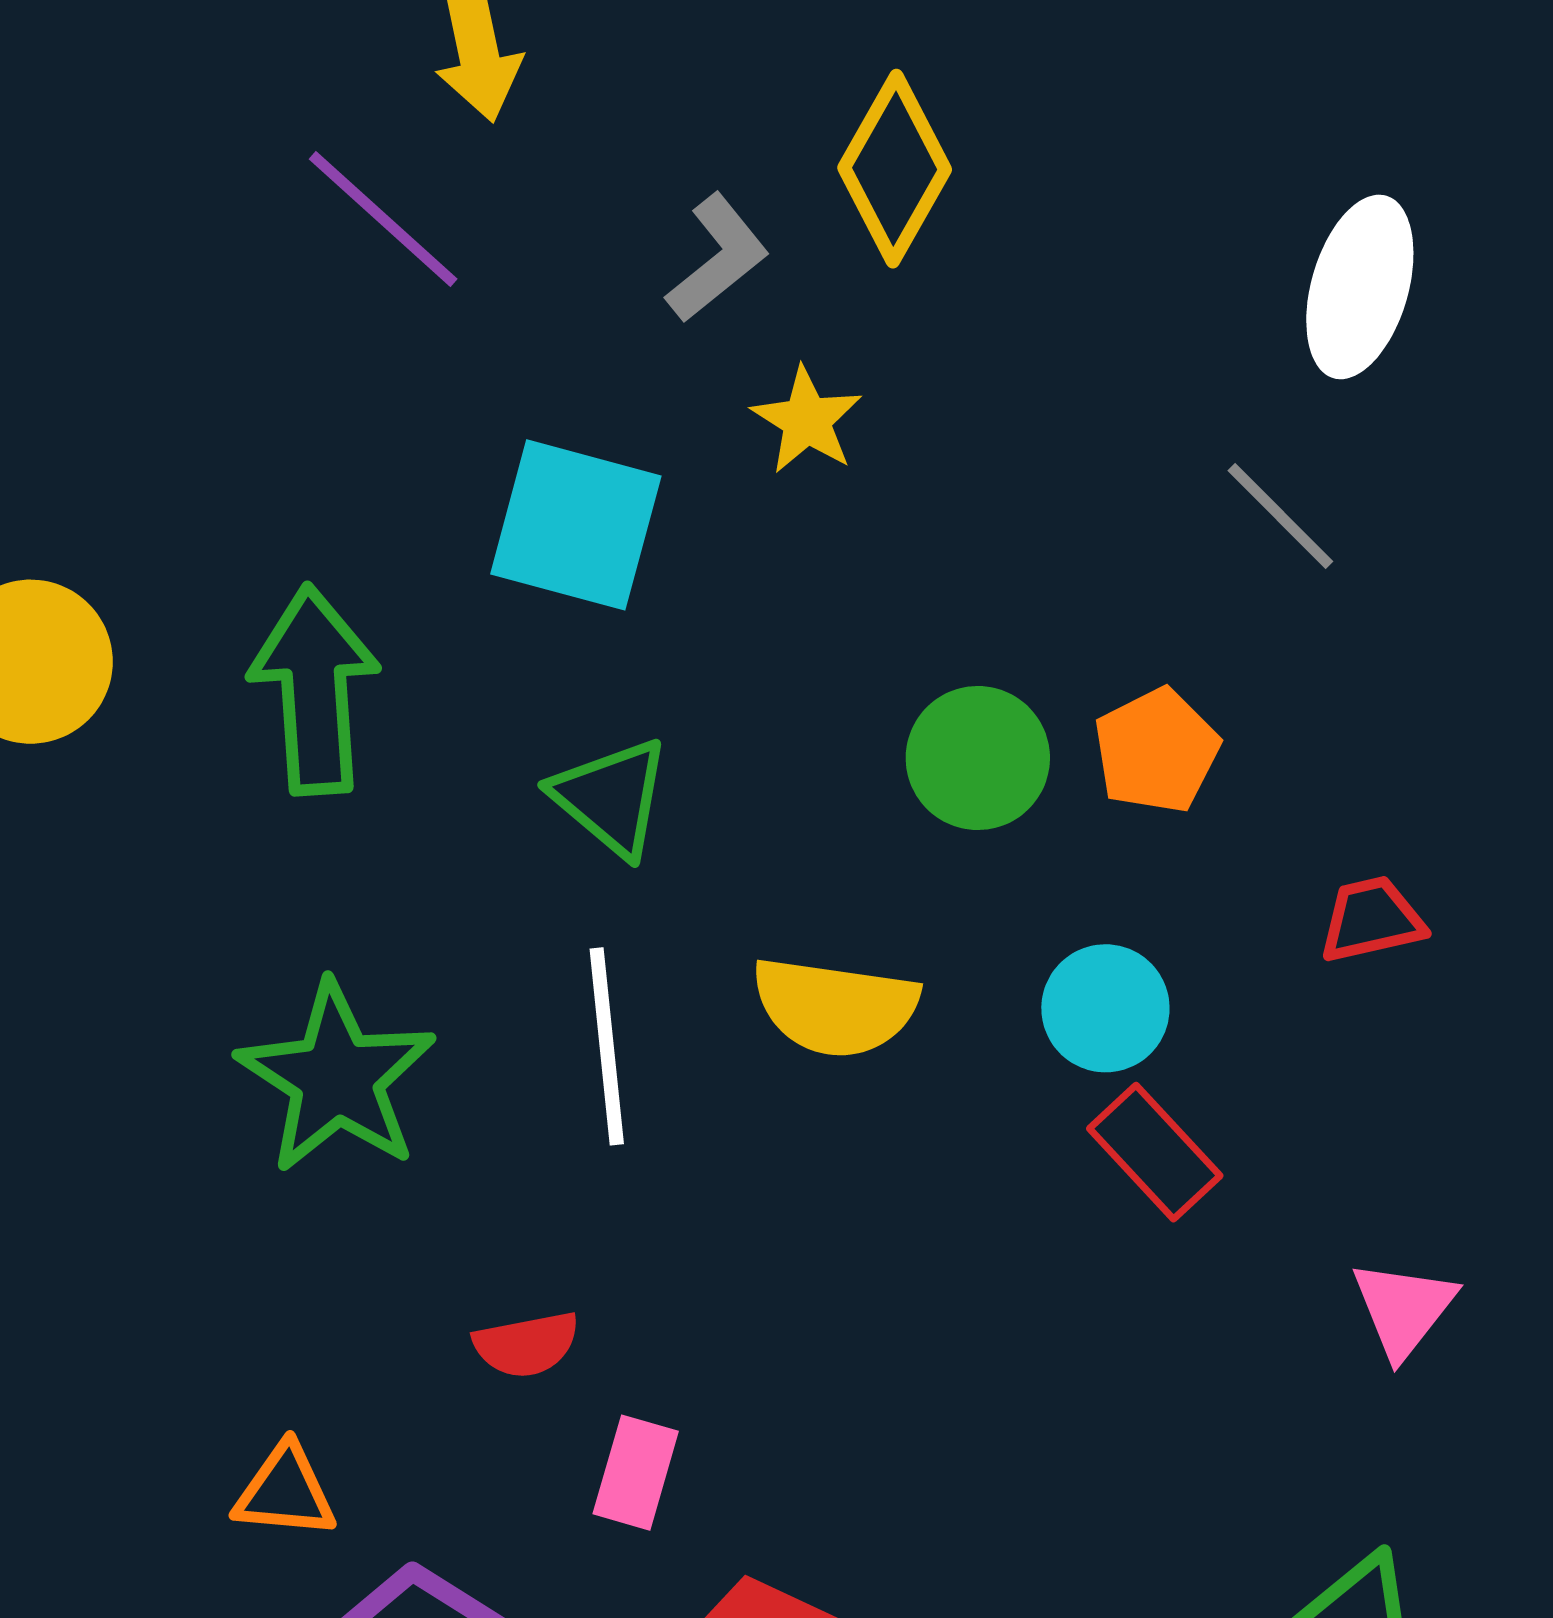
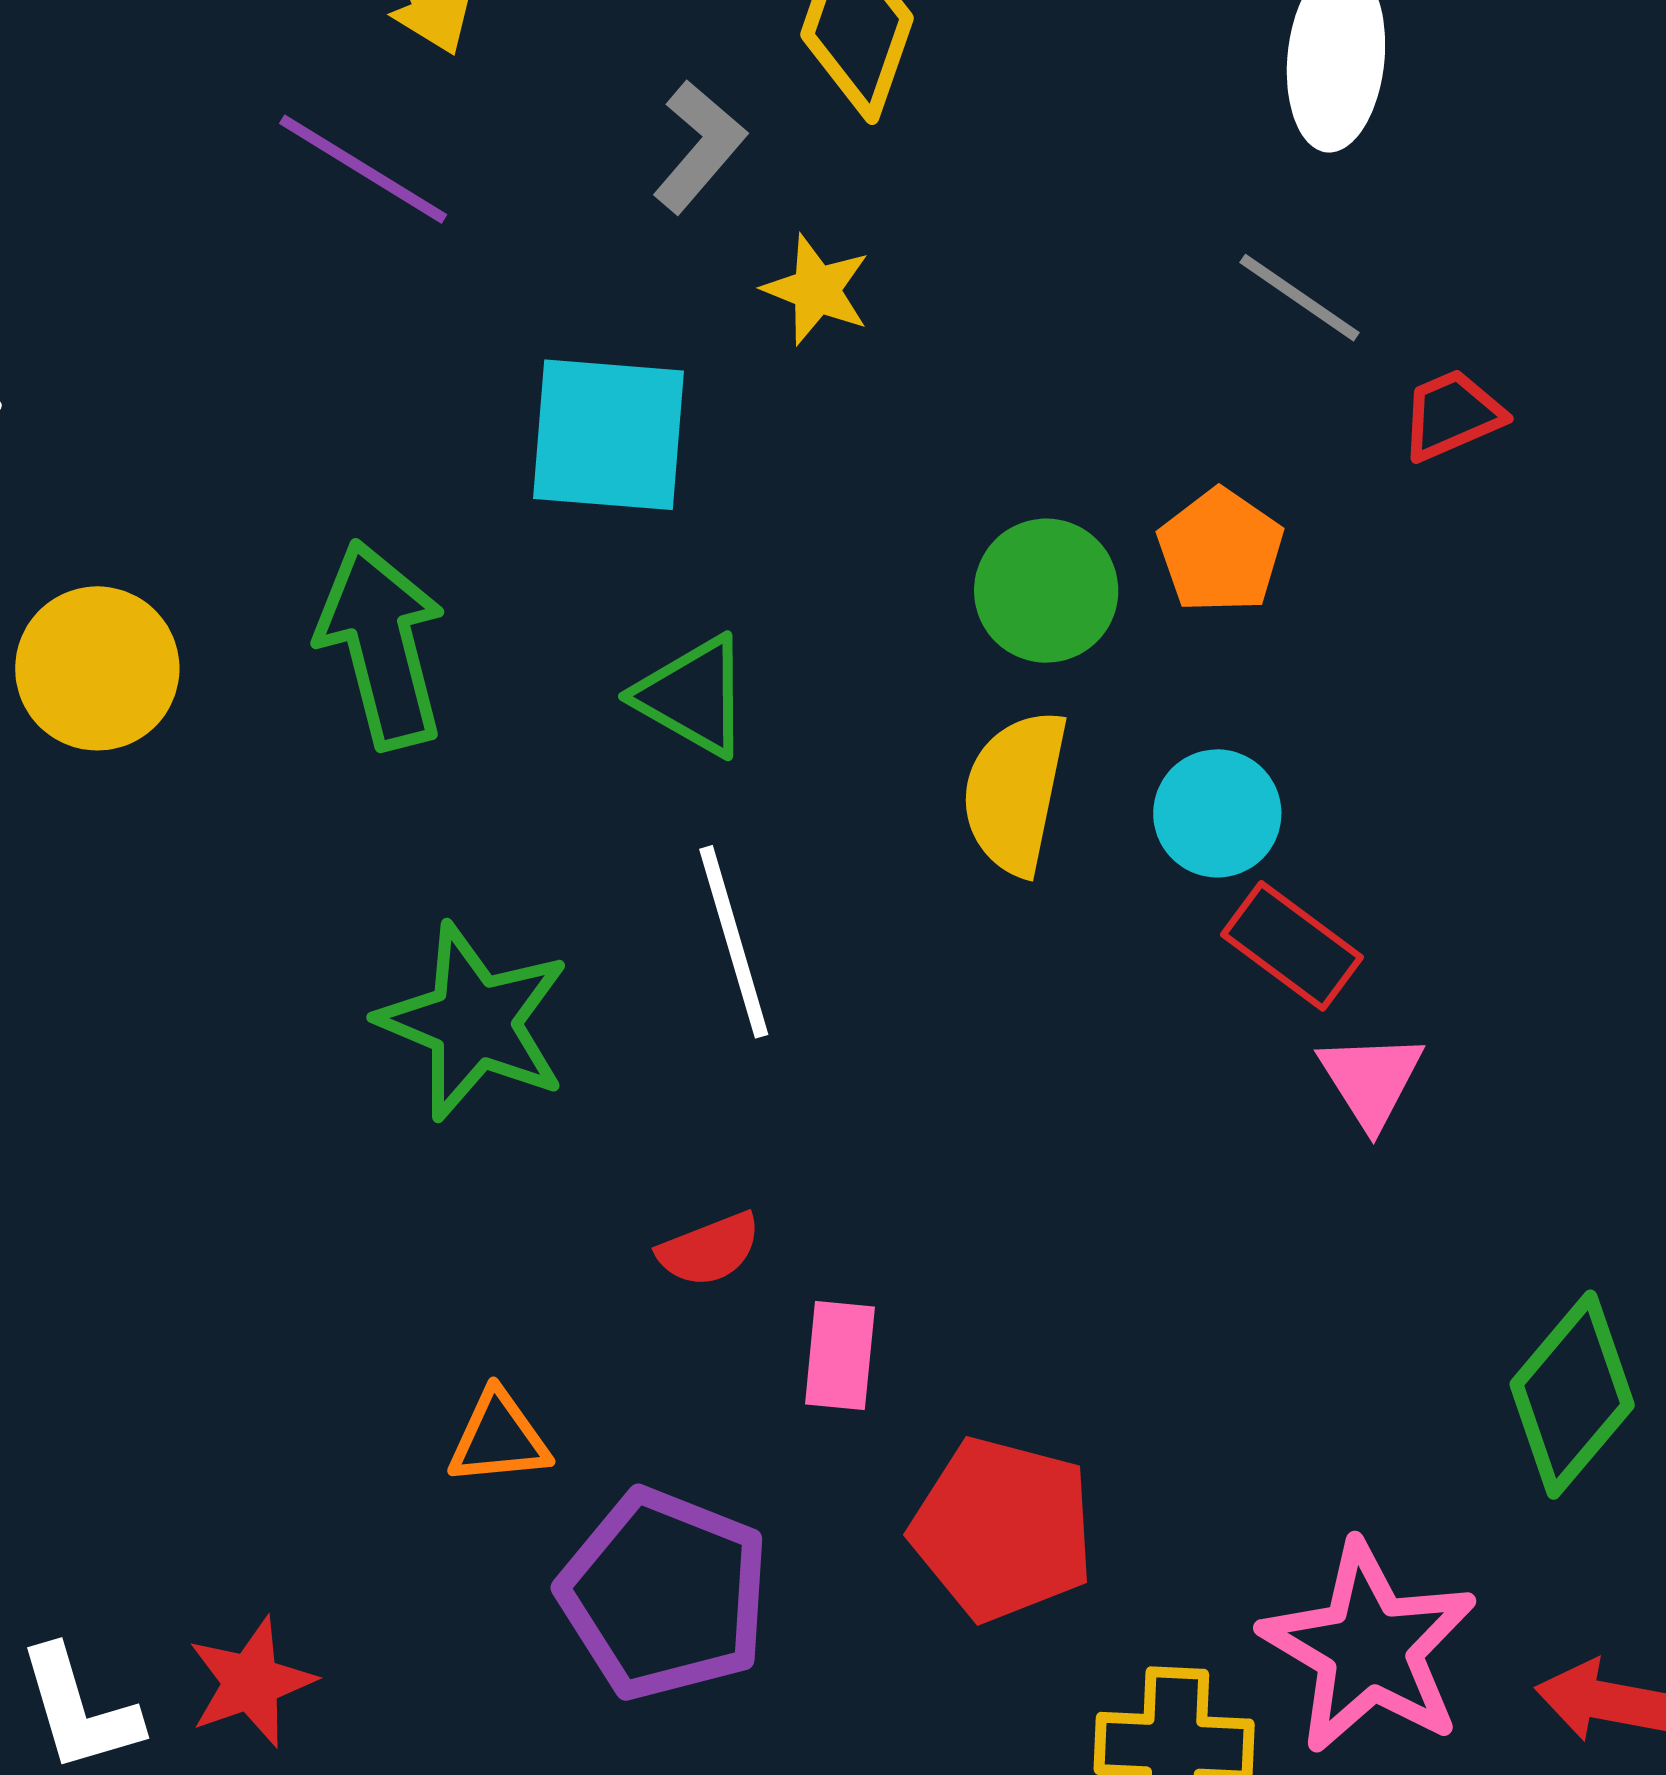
red trapezoid: (1372, 920) -> (1452, 415), moved
yellow semicircle: (835, 1007) -> (1015, 792), moved, turned 104
pink triangle: (1404, 1309) -> (1371, 1080), moved

